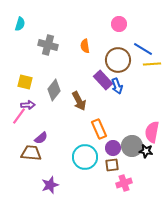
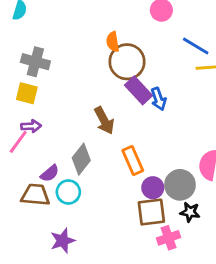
gray cross: (48, 45) -> (35, 62), moved
brown circle: (118, 60) -> (127, 62), moved
gray diamond: (54, 90) -> (81, 159), moved
black star: (146, 151) -> (190, 212), moved
cyan circle: (85, 157) -> (68, 192), moved, size x0.7
brown square: (112, 165) -> (151, 212), size x1.5

